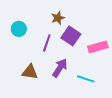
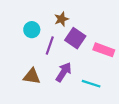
cyan circle: (19, 29) -> (32, 30), moved
pink rectangle: (98, 47) -> (104, 50), turned 36

